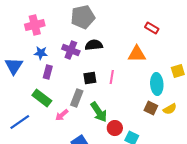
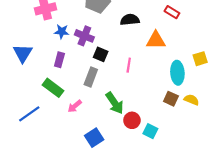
black semicircle: (94, 45) -> (130, 20), moved
blue star: (41, 53) -> (62, 32), moved
black square: (90, 78) -> (101, 54), moved, turned 32
gray rectangle: (77, 98) -> (91, 77), moved
yellow semicircle: (170, 109) -> (191, 100), turned -128

